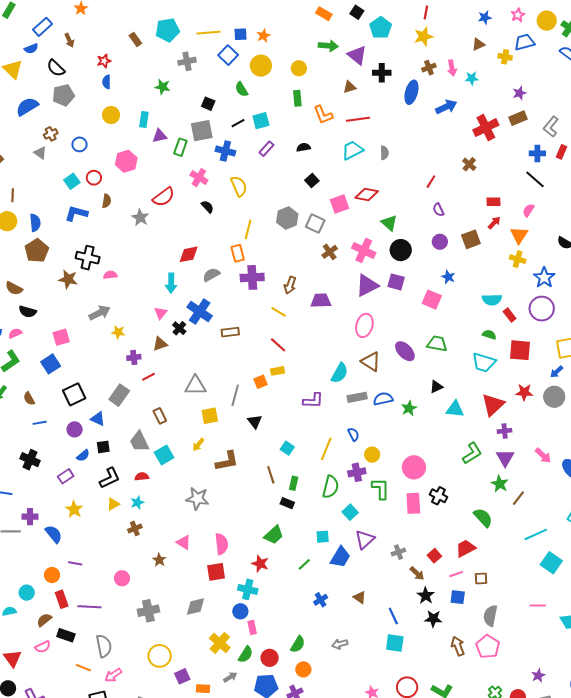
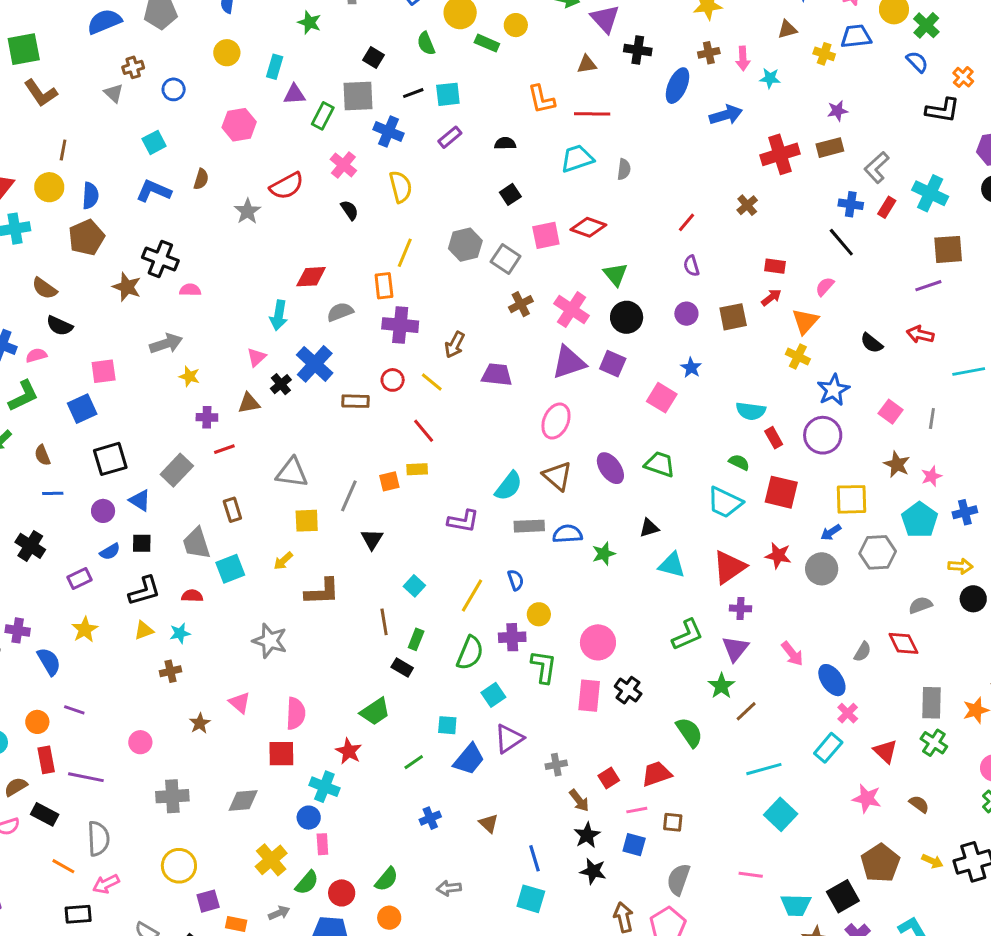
green rectangle: (297, 98) -> (487, 43), moved, turned -70
red circle: (94, 178) -> (393, 380), moved

